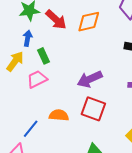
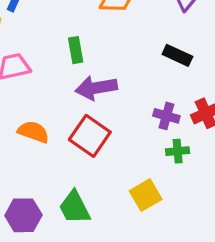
green rectangle: (44, 56) -> (76, 50), moved

